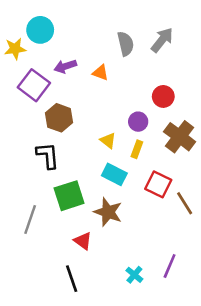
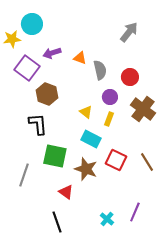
gray semicircle: (126, 44) -> (100, 70), moved
red square: (158, 184) -> (116, 160), moved
green square: (69, 196) -> (55, 156), turned 30

